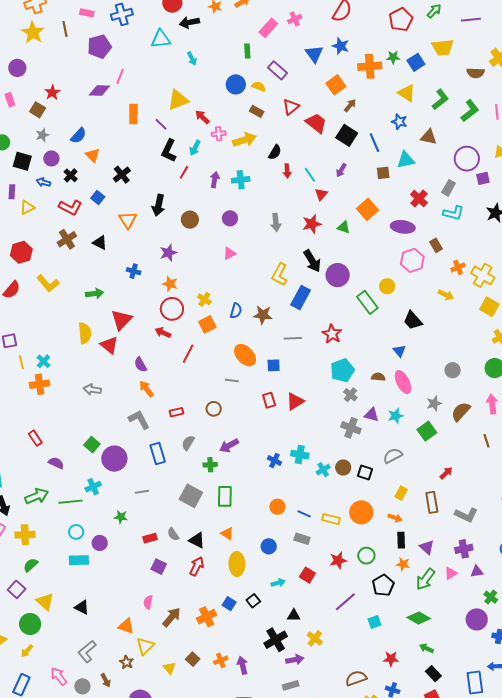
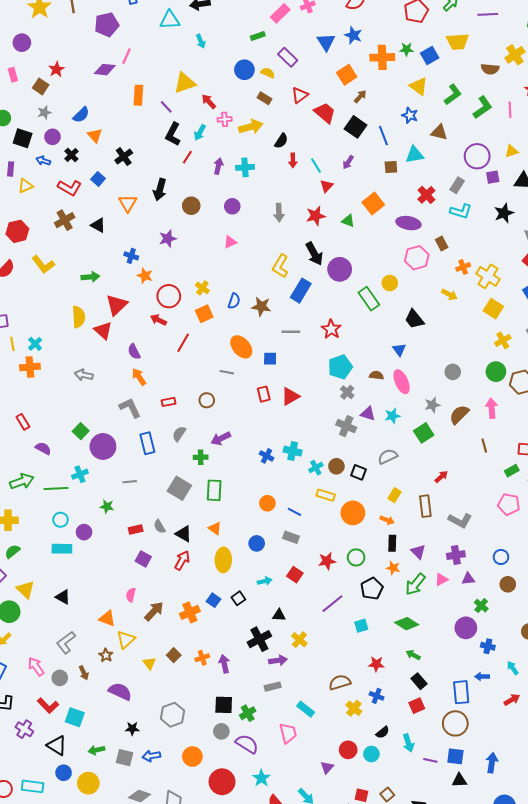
green rectangle: (247, 51) -> (258, 36), turned 72
orange star: (170, 284) -> (145, 276), moved
yellow rectangle: (331, 519) -> (326, 495), moved

